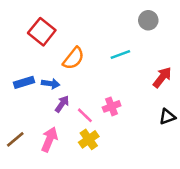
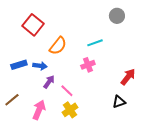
red arrow: (162, 77) -> (128, 77), moved
pink cross: (112, 106) -> (88, 65), moved
black triangle: (167, 117) -> (119, 102), moved
brown line: (15, 139) -> (12, 100), moved

